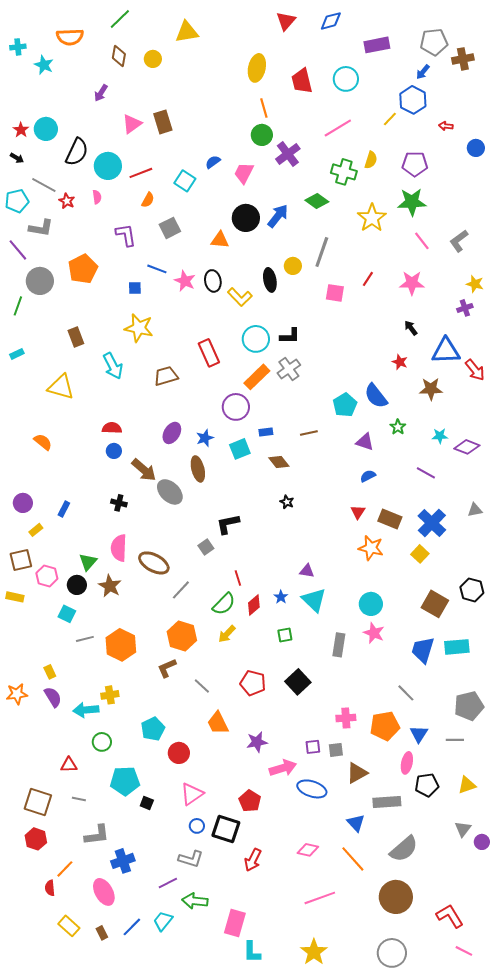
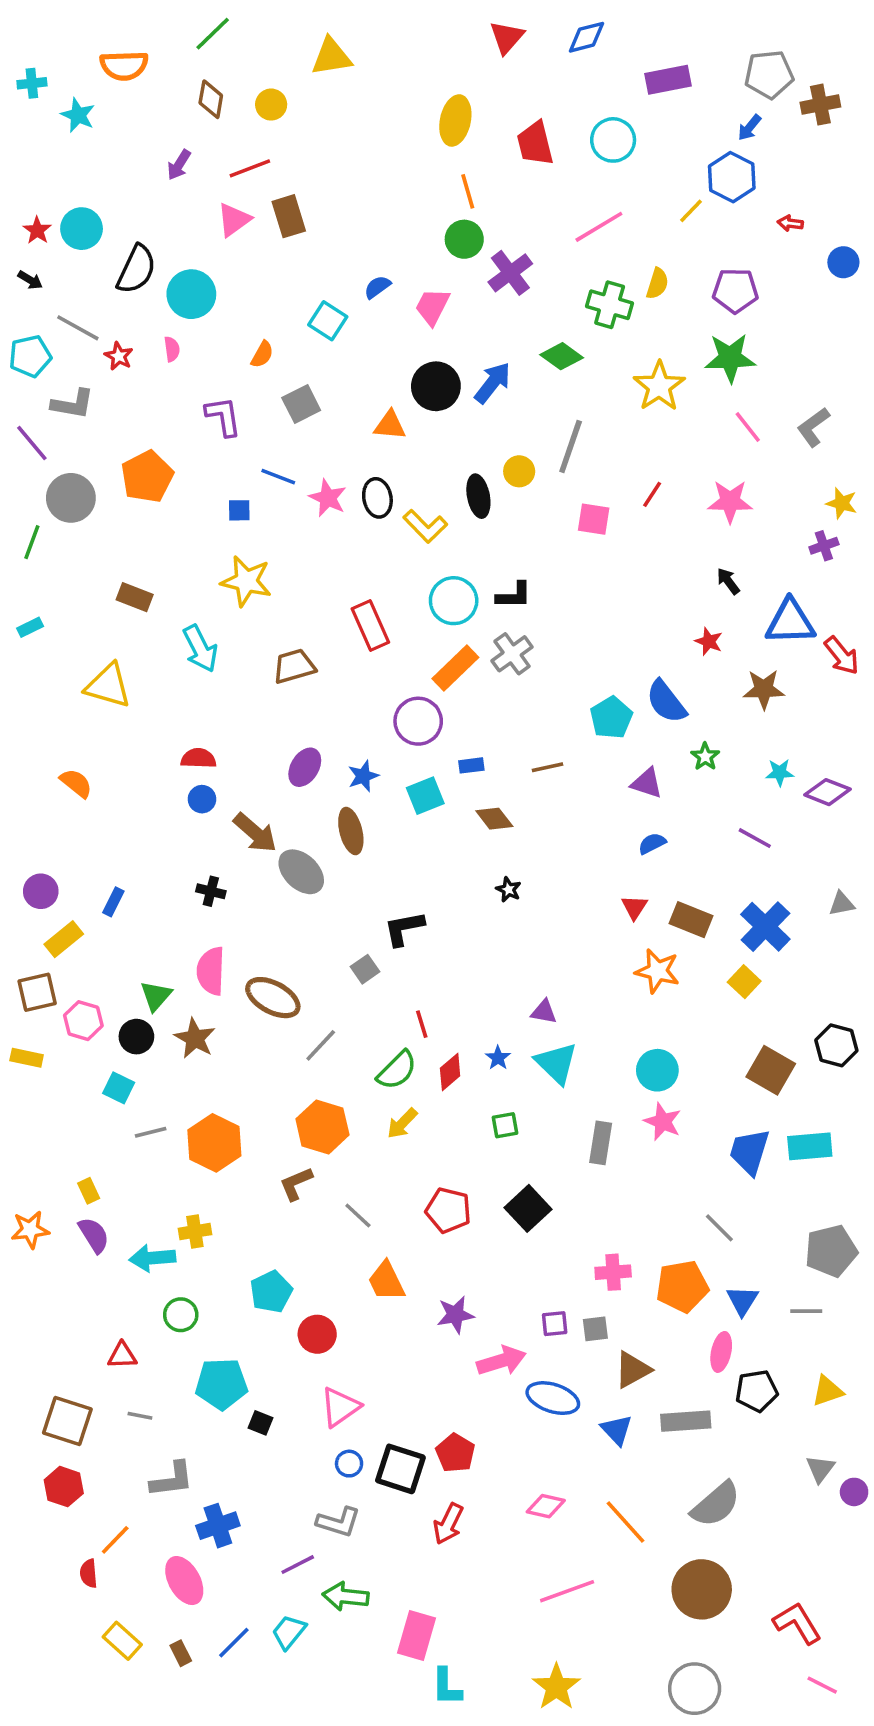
red line: (141, 173) -> (250, 168), moved
brown rectangle: (76, 337) -> (135, 597), turned -48
yellow rectangle: (36, 530) -> (64, 939), size x1.5
red pentagon: (250, 801) -> (455, 1453), moved
blue triangle: (356, 823) -> (617, 1430), moved

